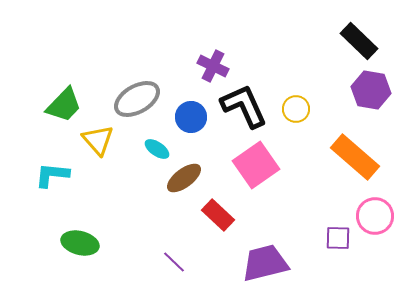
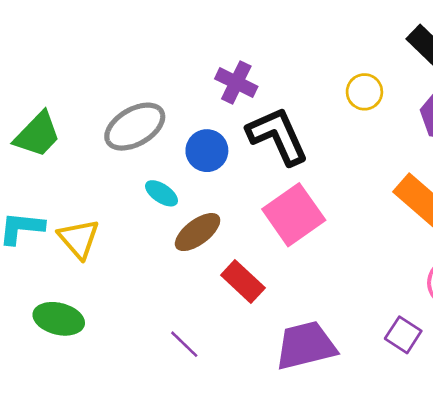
yellow circle: (296, 109) -> (364, 92), moved
yellow triangle: (98, 140) -> (79, 239), moved
purple square: (338, 238) -> (403, 335), moved, turned 32

